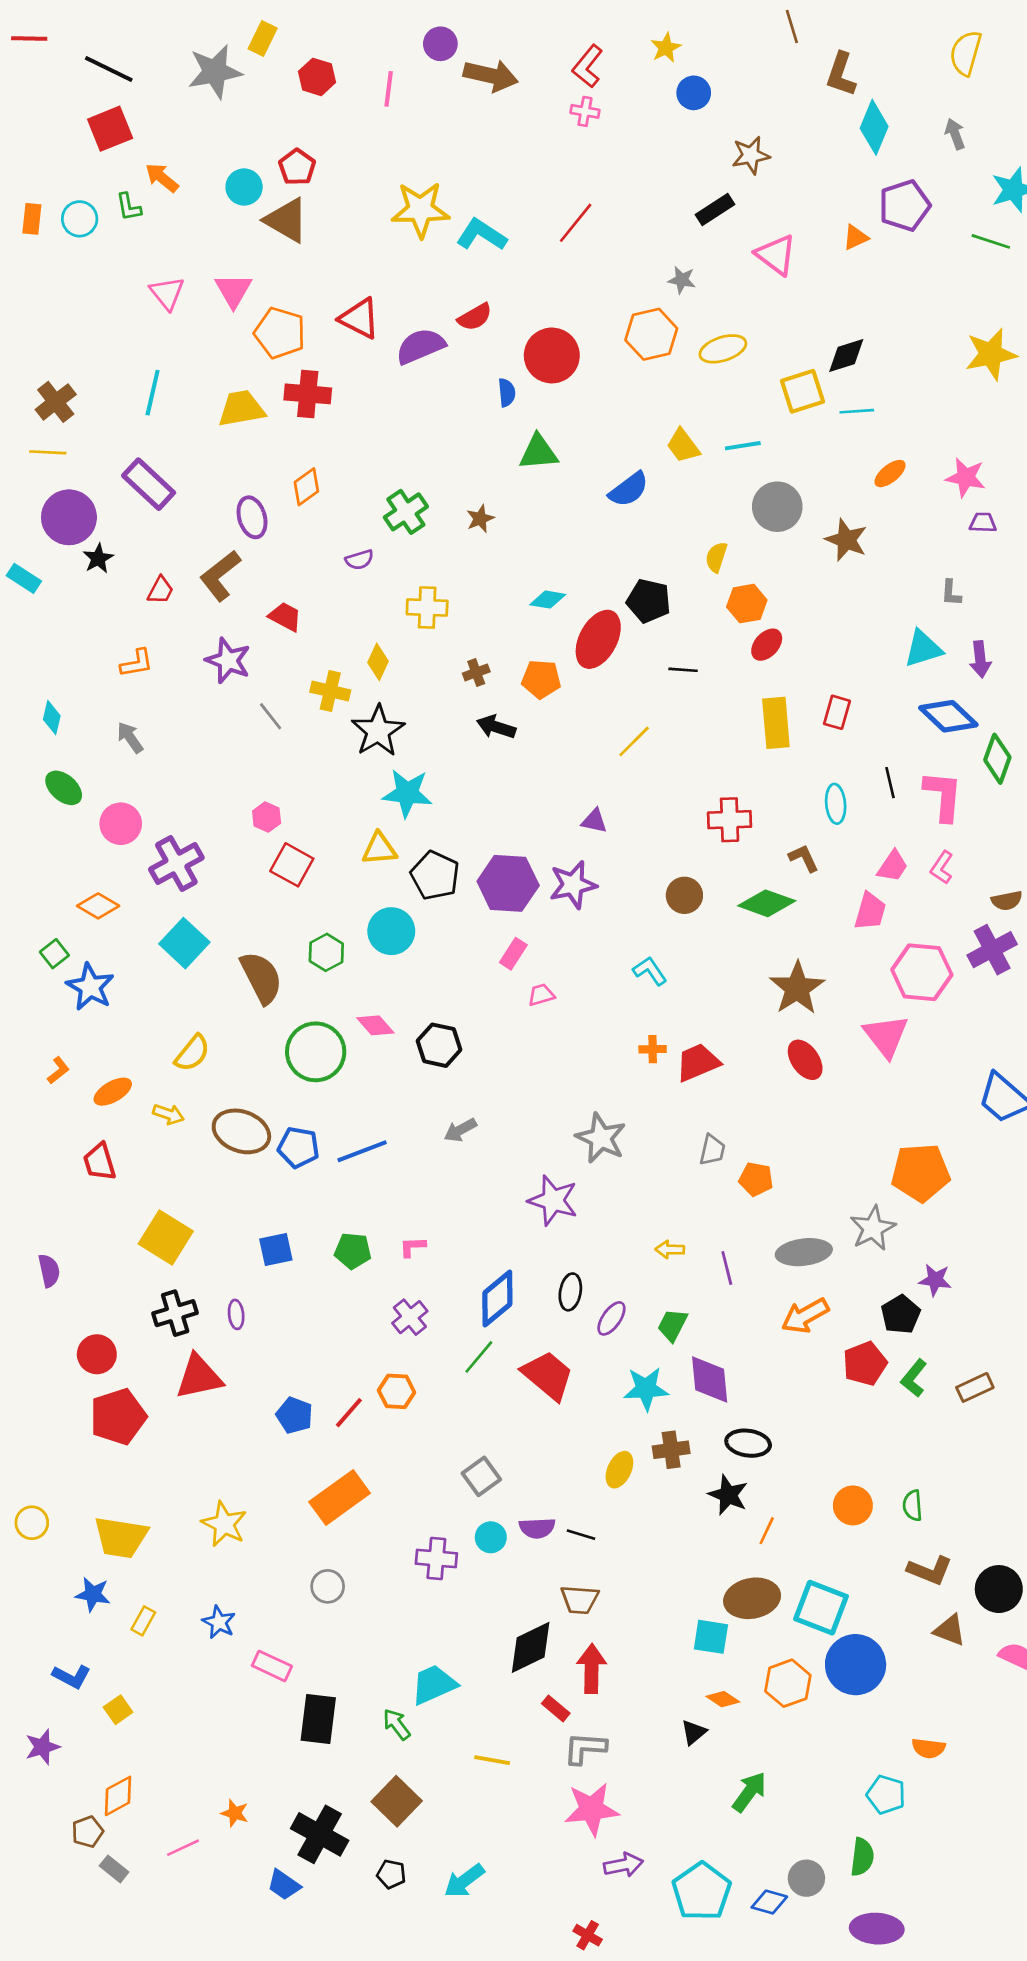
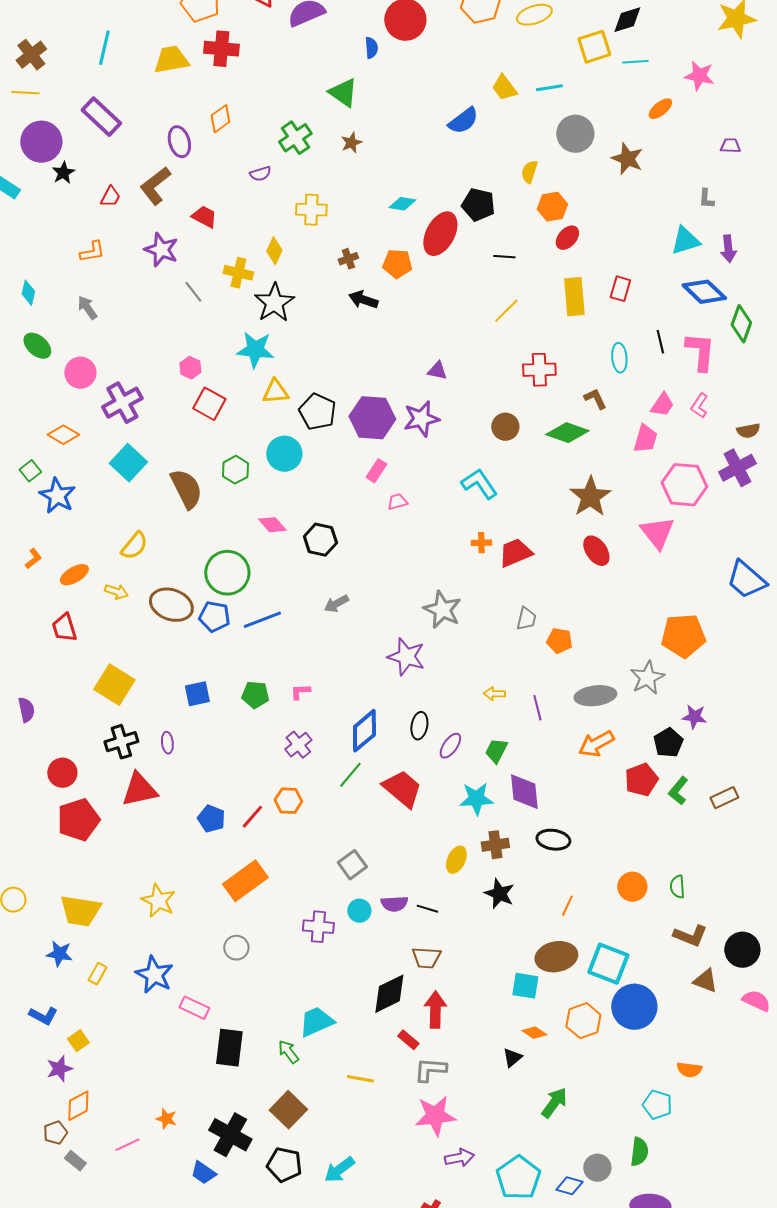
green triangle: (539, 452) -> (343, 93), moved, turned 40
pink star: (966, 478) -> (699, 76), moved
yellow line: (634, 741) -> (506, 311), moved
cyan star: (407, 793) -> (255, 350), moved
cyan L-shape: (650, 971) -> (479, 484), size x1.4
green circle: (316, 1052) -> (227, 573), moved
black star: (728, 1495) -> (499, 894), moved
blue star: (219, 1622) -> (154, 975), size x1.5
purple star: (42, 1747) -> (59, 1069), moved
black pentagon: (391, 1874) -> (284, 1165), size x1.6

